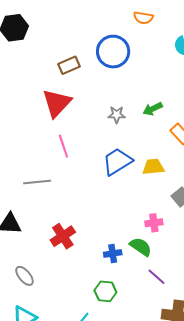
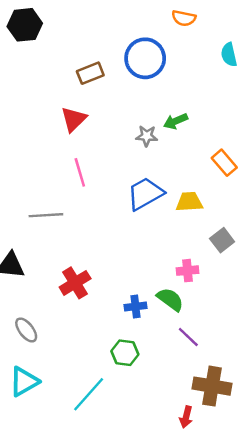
red triangle: (57, 103) -> (74, 119), size x0.7
green arrow: (153, 109) -> (176, 121), moved

